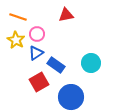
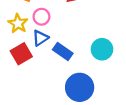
red square: (39, 82) -> (21, 54), moved

